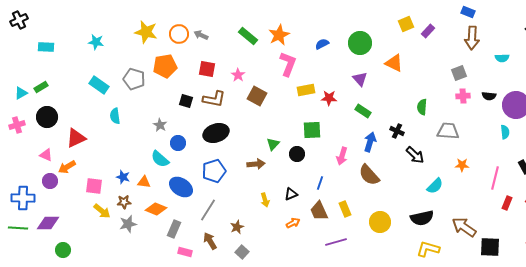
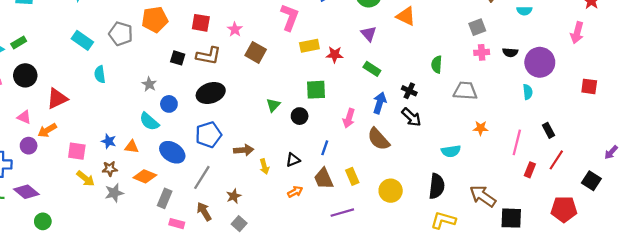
black arrow: (415, 155) -> (411, 117), moved
brown arrow: (256, 164) -> (244, 150), moved
cyan semicircle: (435, 186) -> (451, 151), turned 36
black semicircle: (422, 218) -> (437, 186), turned -70
purple diamond: (48, 223) -> (26, 192), turned 40

